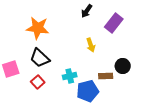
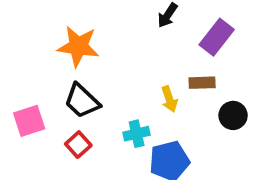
yellow arrow: (91, 45) -> (169, 99), moved
brown rectangle: (106, 76) -> (202, 83), moved

